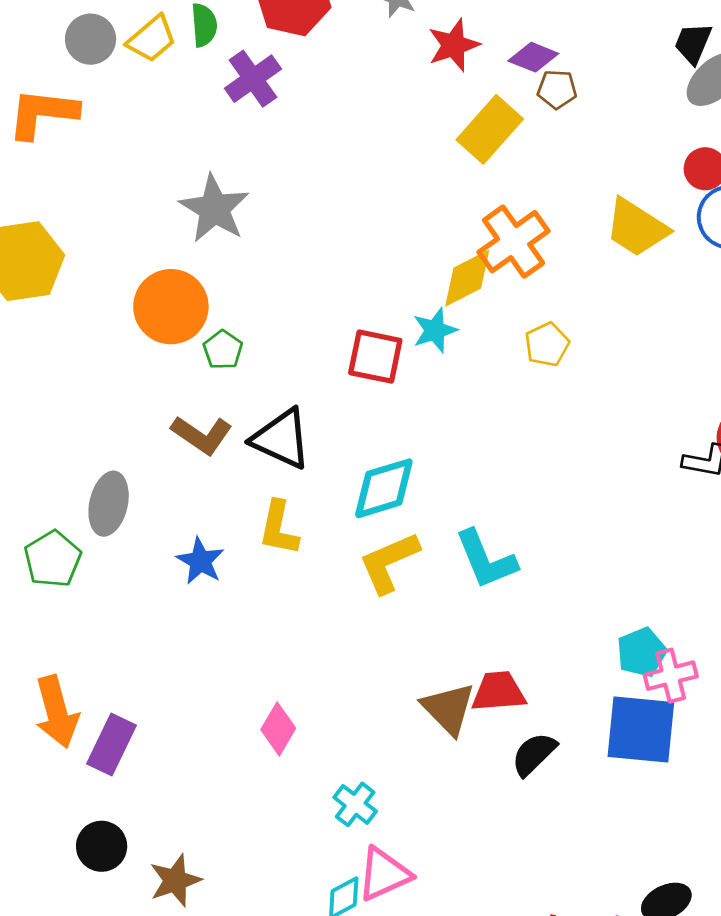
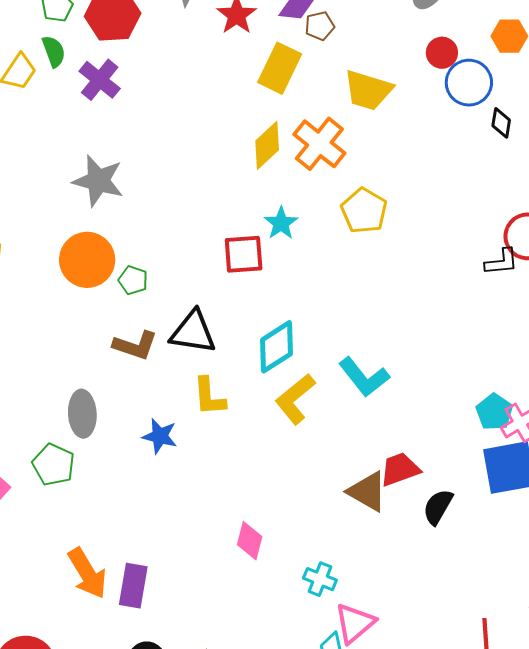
yellow trapezoid: (637, 228) -> (368, 90), moved
yellow diamond: (467, 278) -> (267, 145), moved
yellow pentagon: (547, 344) -> (364, 211), size x1.4

